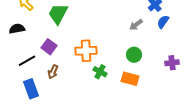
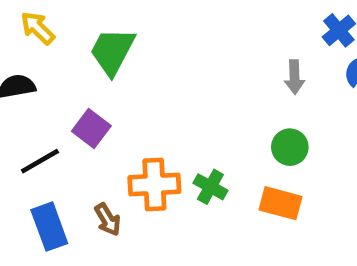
gray arrow: (136, 25) -> (295, 77), turned -56
orange cross: (86, 51) -> (154, 184), moved
brown arrow: (53, 72) -> (108, 220), moved, turned -56

